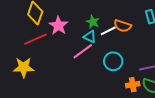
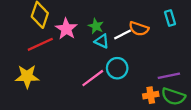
green star: (93, 22) -> (96, 26), moved
pink line: (83, 51) -> (93, 78), moved
cyan circle: (113, 61) -> (117, 68), moved

